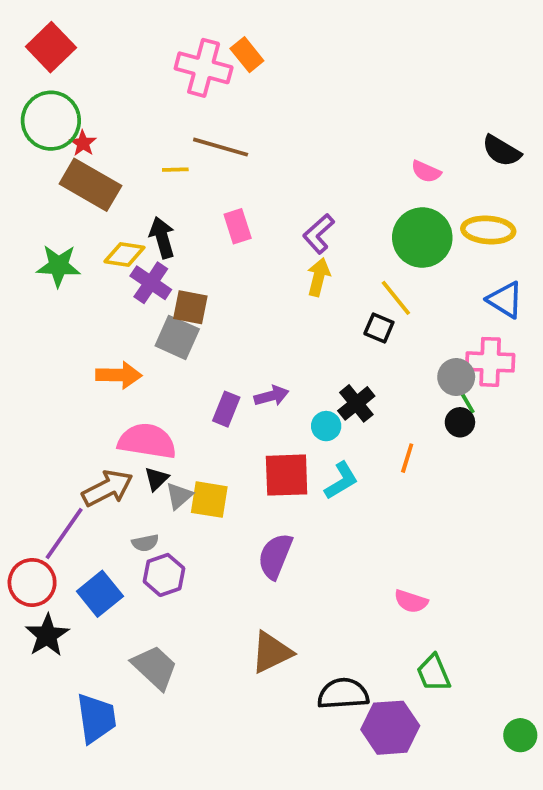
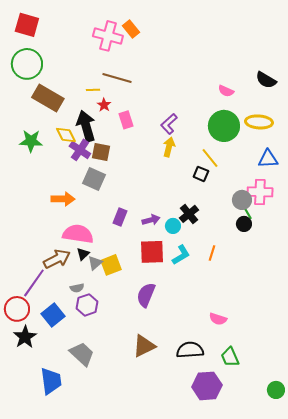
red square: (51, 47) -> (27, 25), turned -30
red star: (83, 143) -> (104, 105), moved
black arrow: (162, 238) -> (86, 126), size x1.4
yellow diamond: (124, 254) -> (66, 135), turned 55
blue triangle: (505, 300) -> (268, 159), turned -35
brown square: (190, 307) -> (101, 152), moved
purple arrow: (271, 396) -> (151, 220), moved
orange line: (407, 458) -> (212, 253), moved
yellow square: (209, 500) -> (111, 265), turned -30
black semicircle: (343, 694) -> (190, 350), moved

